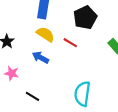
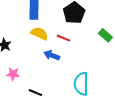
blue arrow: (40, 57) -> (52, 55), moved

